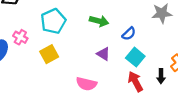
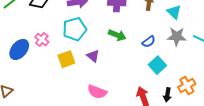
blue semicircle: (129, 34) -> (149, 42), moved
purple triangle: (103, 54) -> (93, 56), moved
cyan square: (135, 57) -> (157, 65), moved

